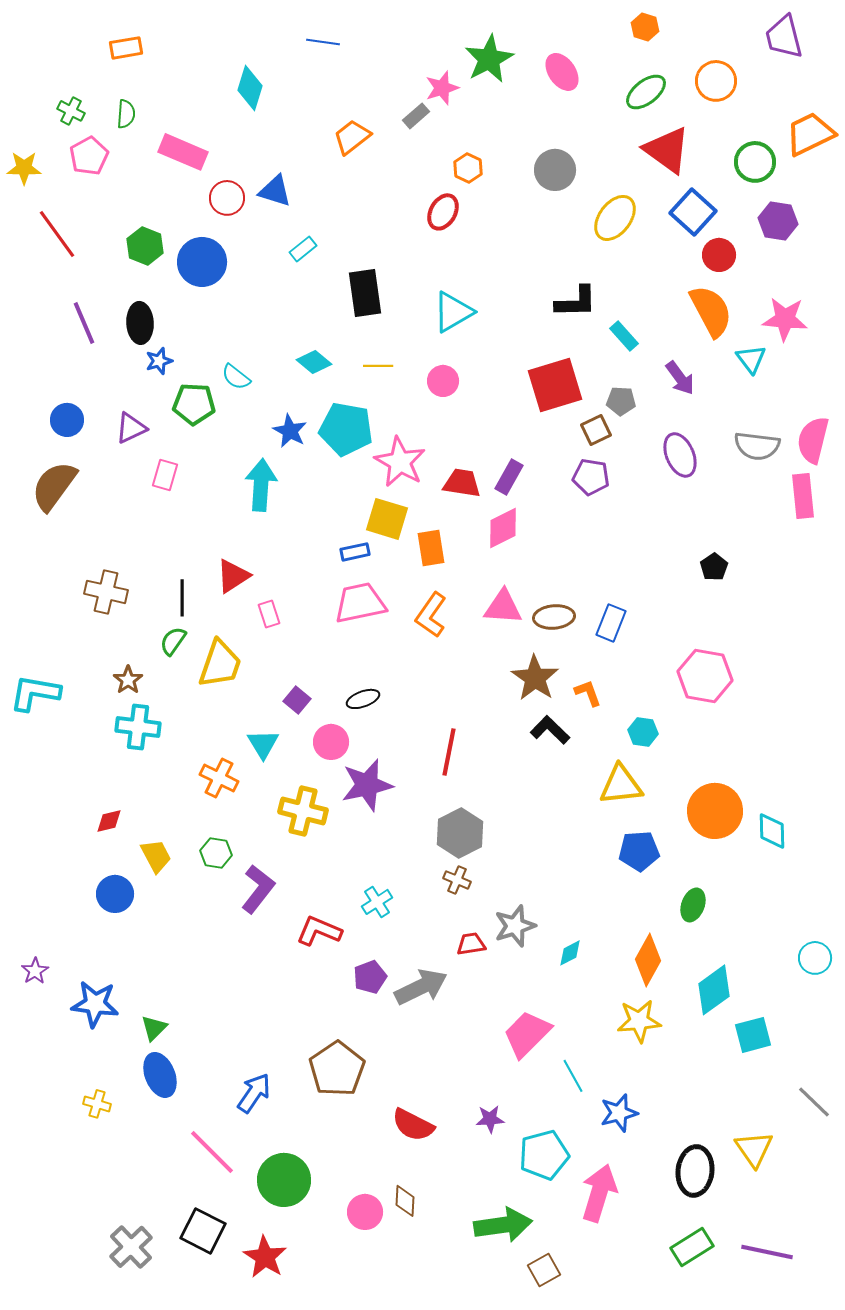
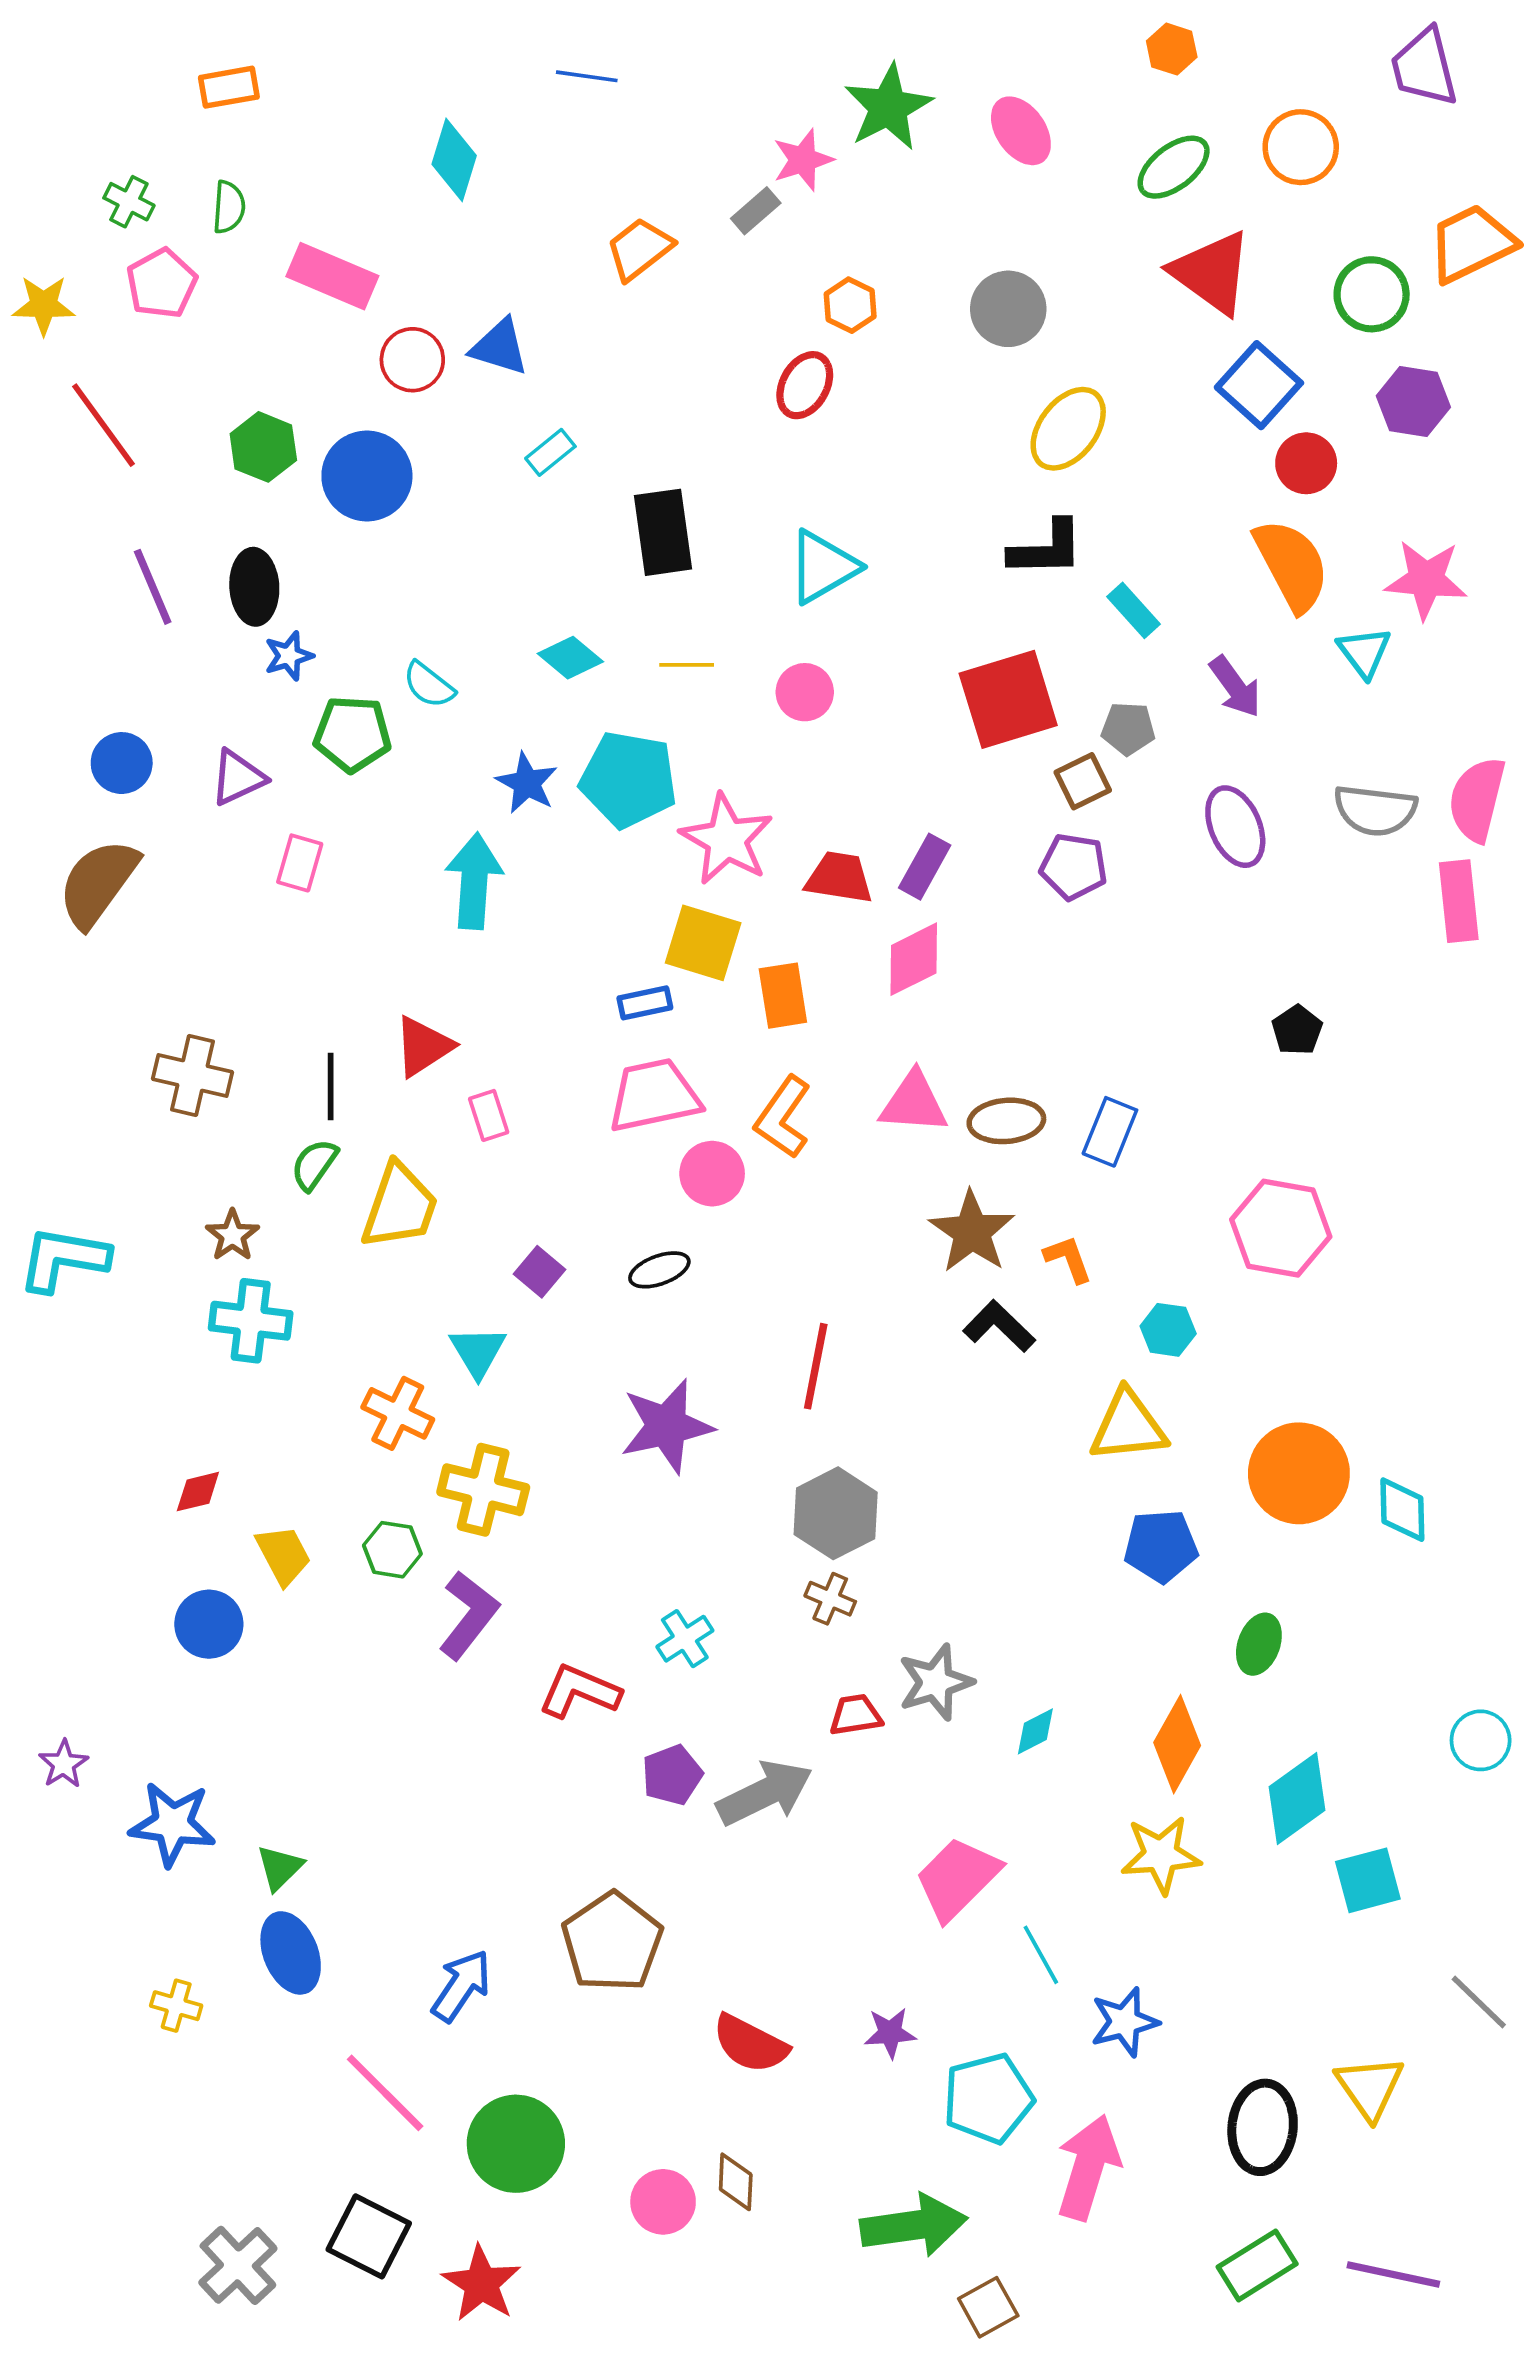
yellow ellipse: (615, 218) -> (1068, 429), moved
pink circle: (331, 742) -> (712, 1174), moved
yellow cross: (303, 811) -> (483, 1490), moved

